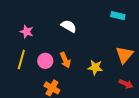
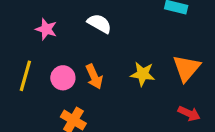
pink star: (27, 32) -> (46, 29), moved
yellow star: (95, 67) -> (143, 74), moved

